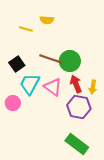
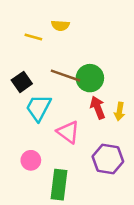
pink triangle: (53, 87) -> (68, 132), moved
pink circle: (13, 103) -> (31, 160), moved
purple hexagon: (79, 107) -> (108, 159), moved
green rectangle: (77, 144) -> (59, 185), moved, turned 60

